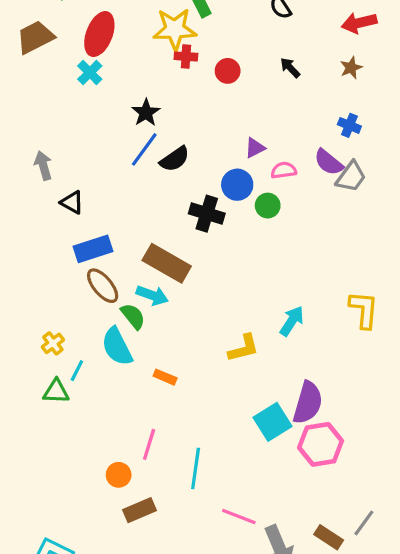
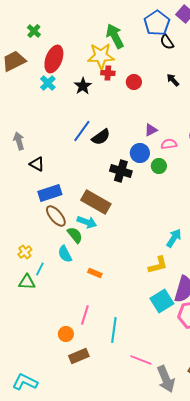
black star: (146, 113) -> (83, 86), moved
cyan semicircle: (117, 347) -> (65, 254), size x0.7
yellow L-shape: (244, 348) -> (158, 265), moved

